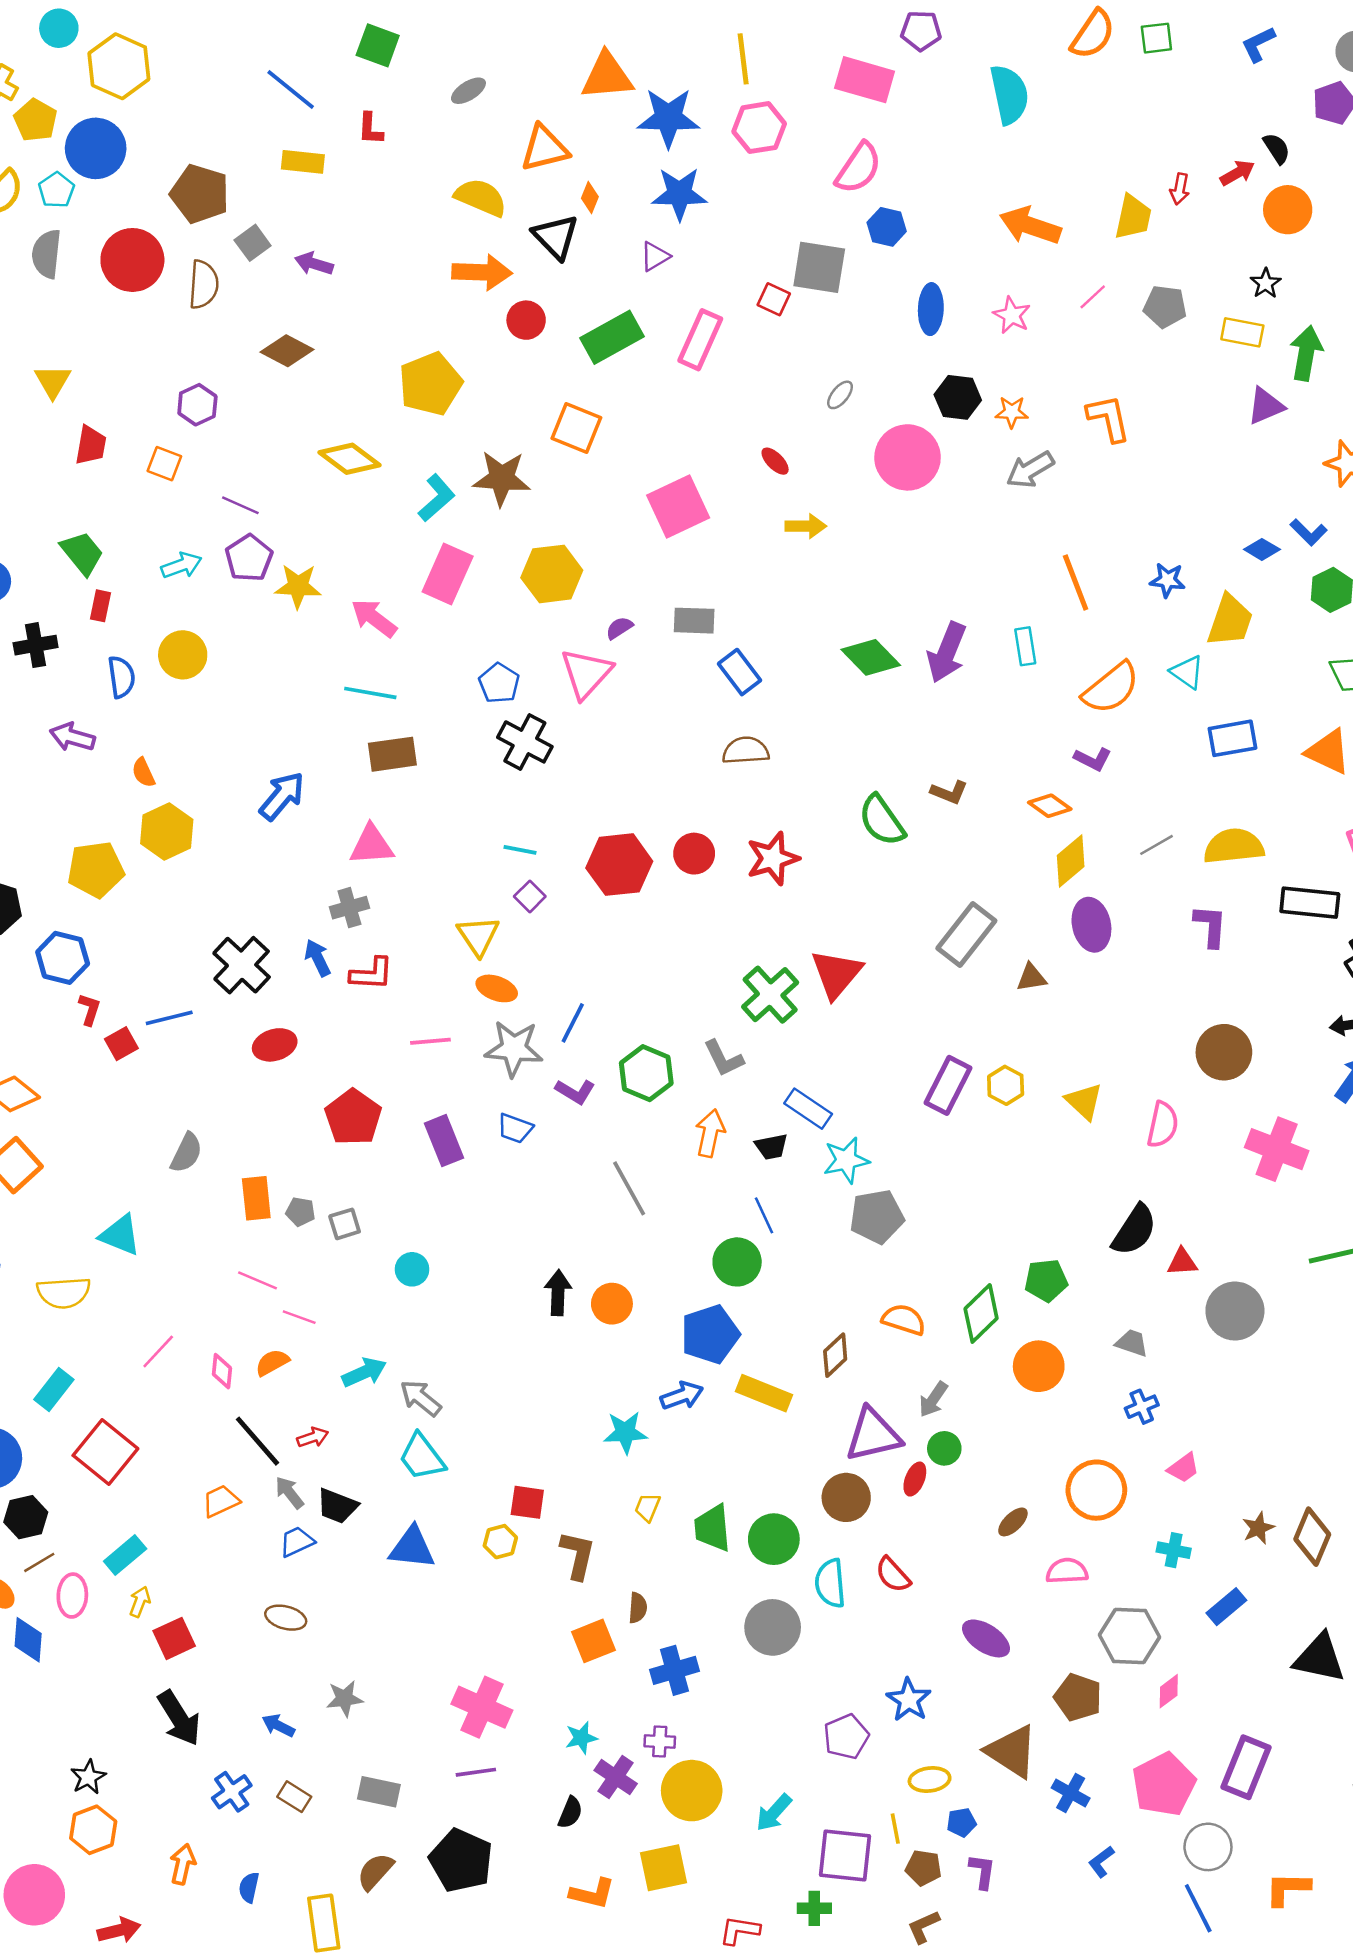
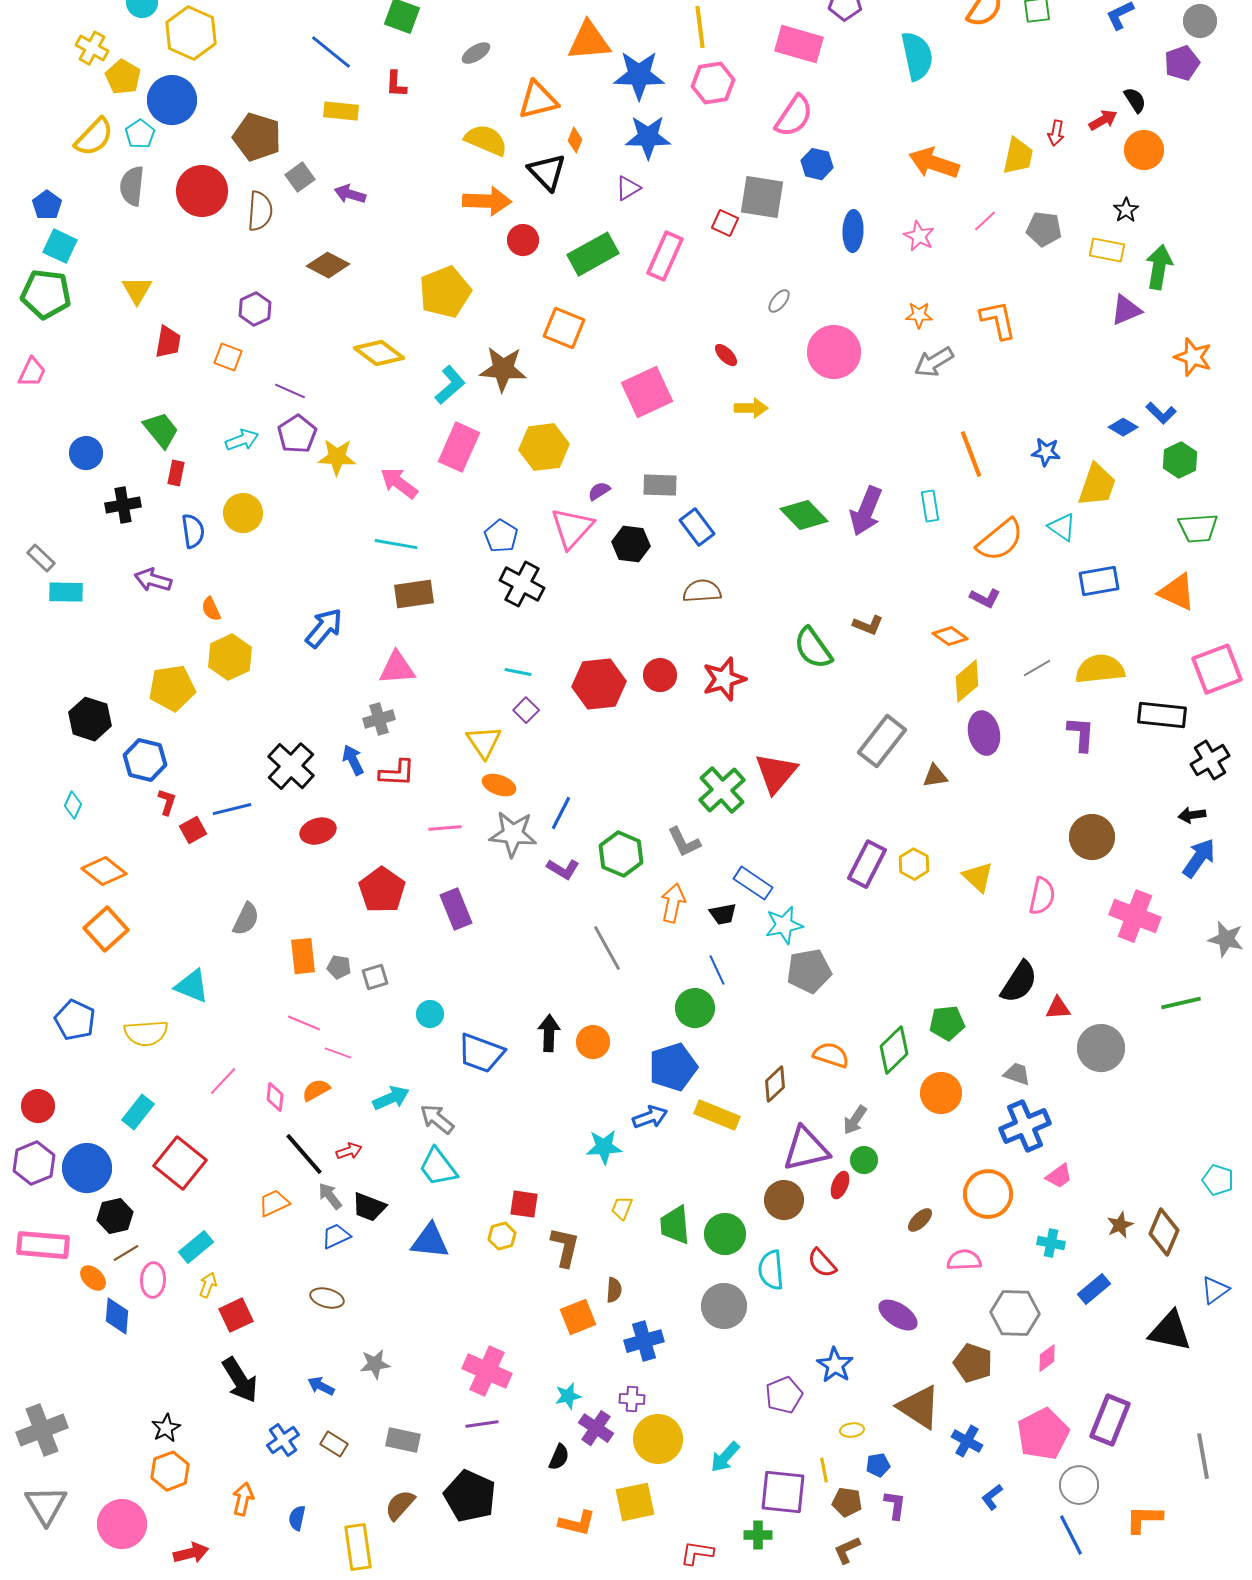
black hexagon: (958, 397) -> (631, 544), moved
blue trapezoid: (515, 1128) -> (481, 1053), moved, size x1.6
blue cross: (1142, 1407) -> (1025, 1126), size x1.8
yellow ellipse: (930, 1780) -> (852, 1430), size x0.7

